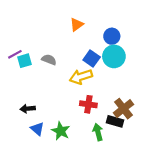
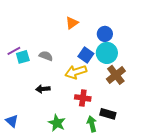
black arrow: (28, 109) -> (43, 89), moved
brown cross: (124, 109) -> (116, 75), moved
blue triangle: (37, 129) -> (12, 121), moved

